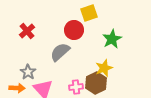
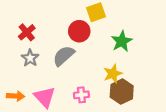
gray star: (28, 72) -> (30, 58), moved
brown hexagon: (96, 83) -> (122, 92), moved

